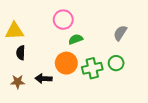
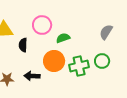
pink circle: (63, 20) -> (42, 25), moved
black semicircle: (21, 53) -> (23, 45), moved

